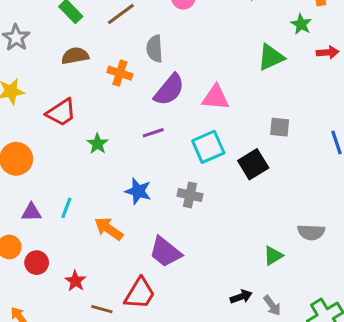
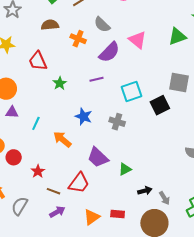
gray semicircle: (155, 49) -> (102, 25), turned -48
pink triangle: (216, 97) -> (137, 40), moved, turned 30
red trapezoid: (61, 112) -> (38, 61), turned 95
gray square: (280, 127) -> (179, 83), size x1.5
purple triangle: (31, 212) -> (12, 112), moved
green triangle: (273, 256) -> (125, 169), moved

